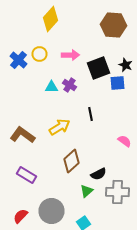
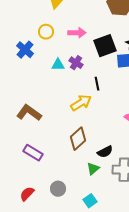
blue cross: (18, 60) -> (25, 50), moved
black line: (90, 114) -> (97, 84), moved
yellow arrow: (60, 127) -> (81, 103), moved
gray circle: (52, 211) -> (58, 189), size x0.6

